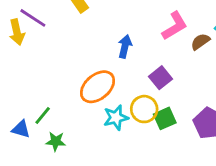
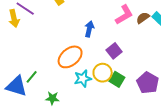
brown semicircle: (200, 42) -> (143, 18), moved
green square: (165, 118) -> (117, 79), turned -35
blue triangle: (21, 129) -> (16, 86), size x1.6
green star: (56, 141) -> (52, 98), moved

